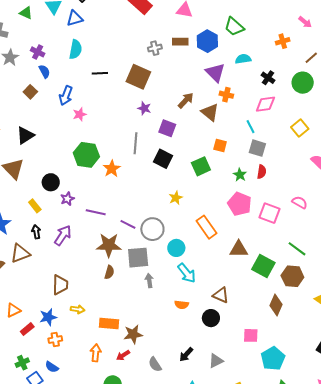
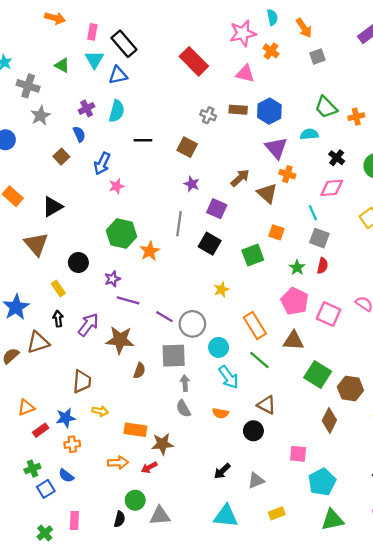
green trapezoid: (234, 27) -> (326, 107), moved
gray cross: (155, 48) -> (208, 115), turned 32
purple cross: (38, 52) -> (87, 108), moved, turned 32
brown square: (138, 77) -> (187, 147), size x0.7
purple star: (67, 199) -> (112, 279), moved
brown star: (109, 245) -> (120, 340), moved
brown triangle: (239, 249) -> (293, 341), moved
green line: (297, 249) -> (259, 360), moved
orange arrow: (96, 353) -> (118, 463), turned 78
gray semicircle: (155, 364) -> (183, 409), moved

